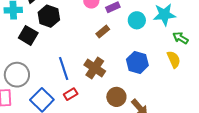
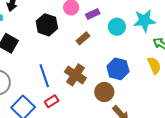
black hexagon: (49, 16) -> (47, 25), moved
brown circle: (116, 97) -> (104, 92), moved

